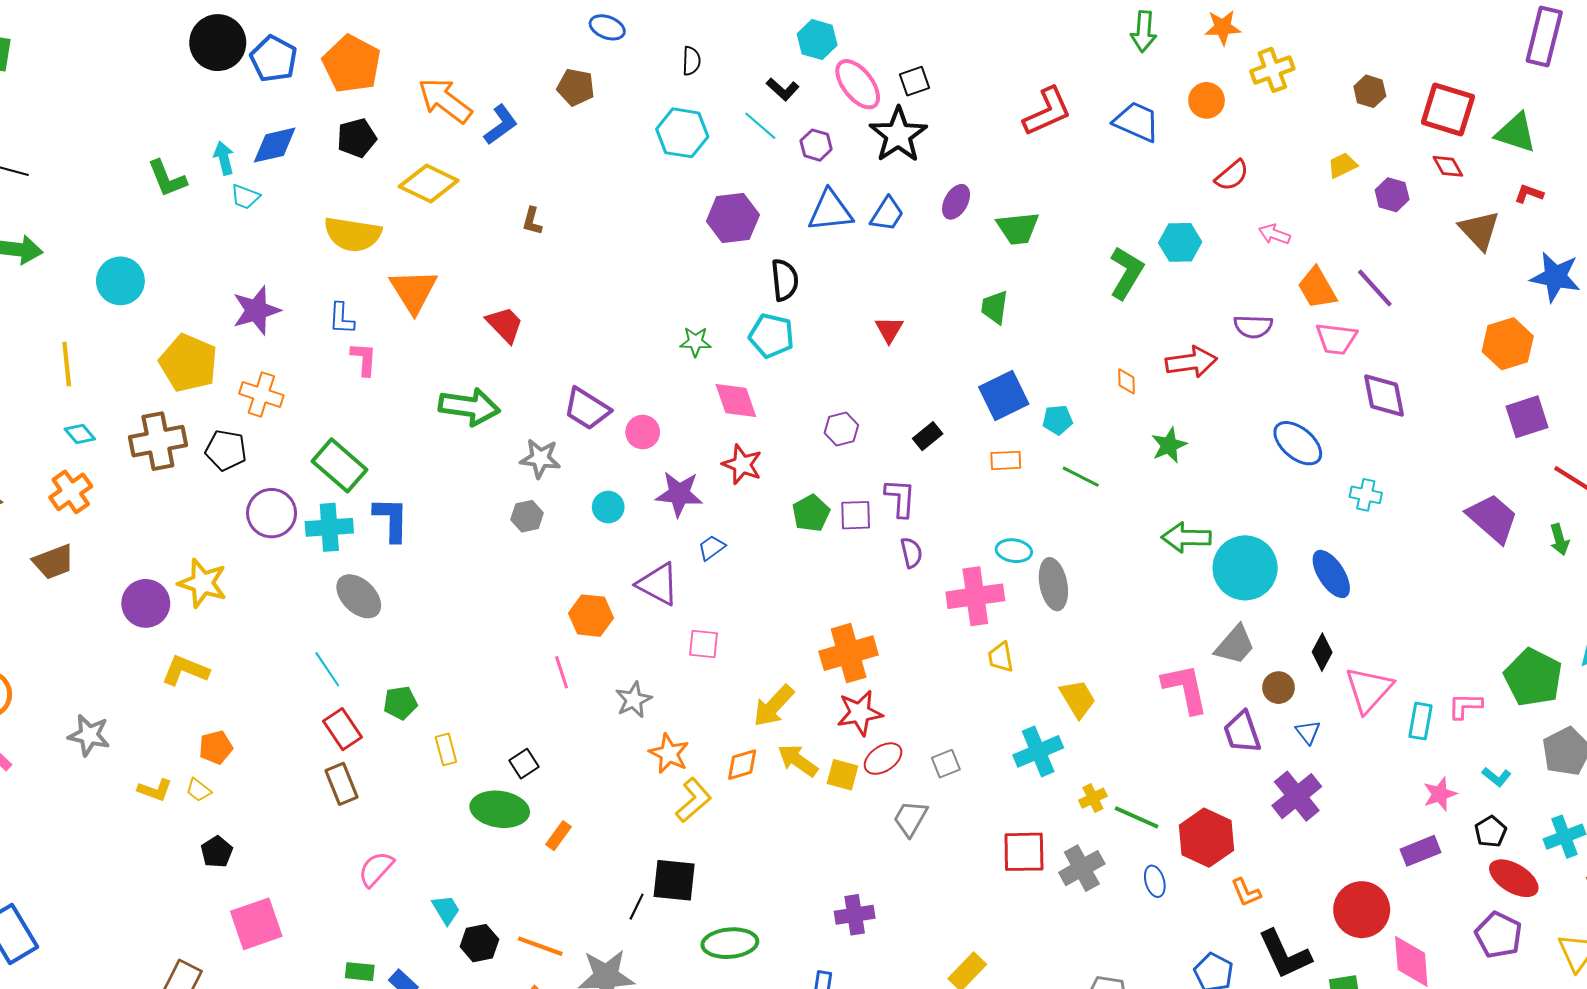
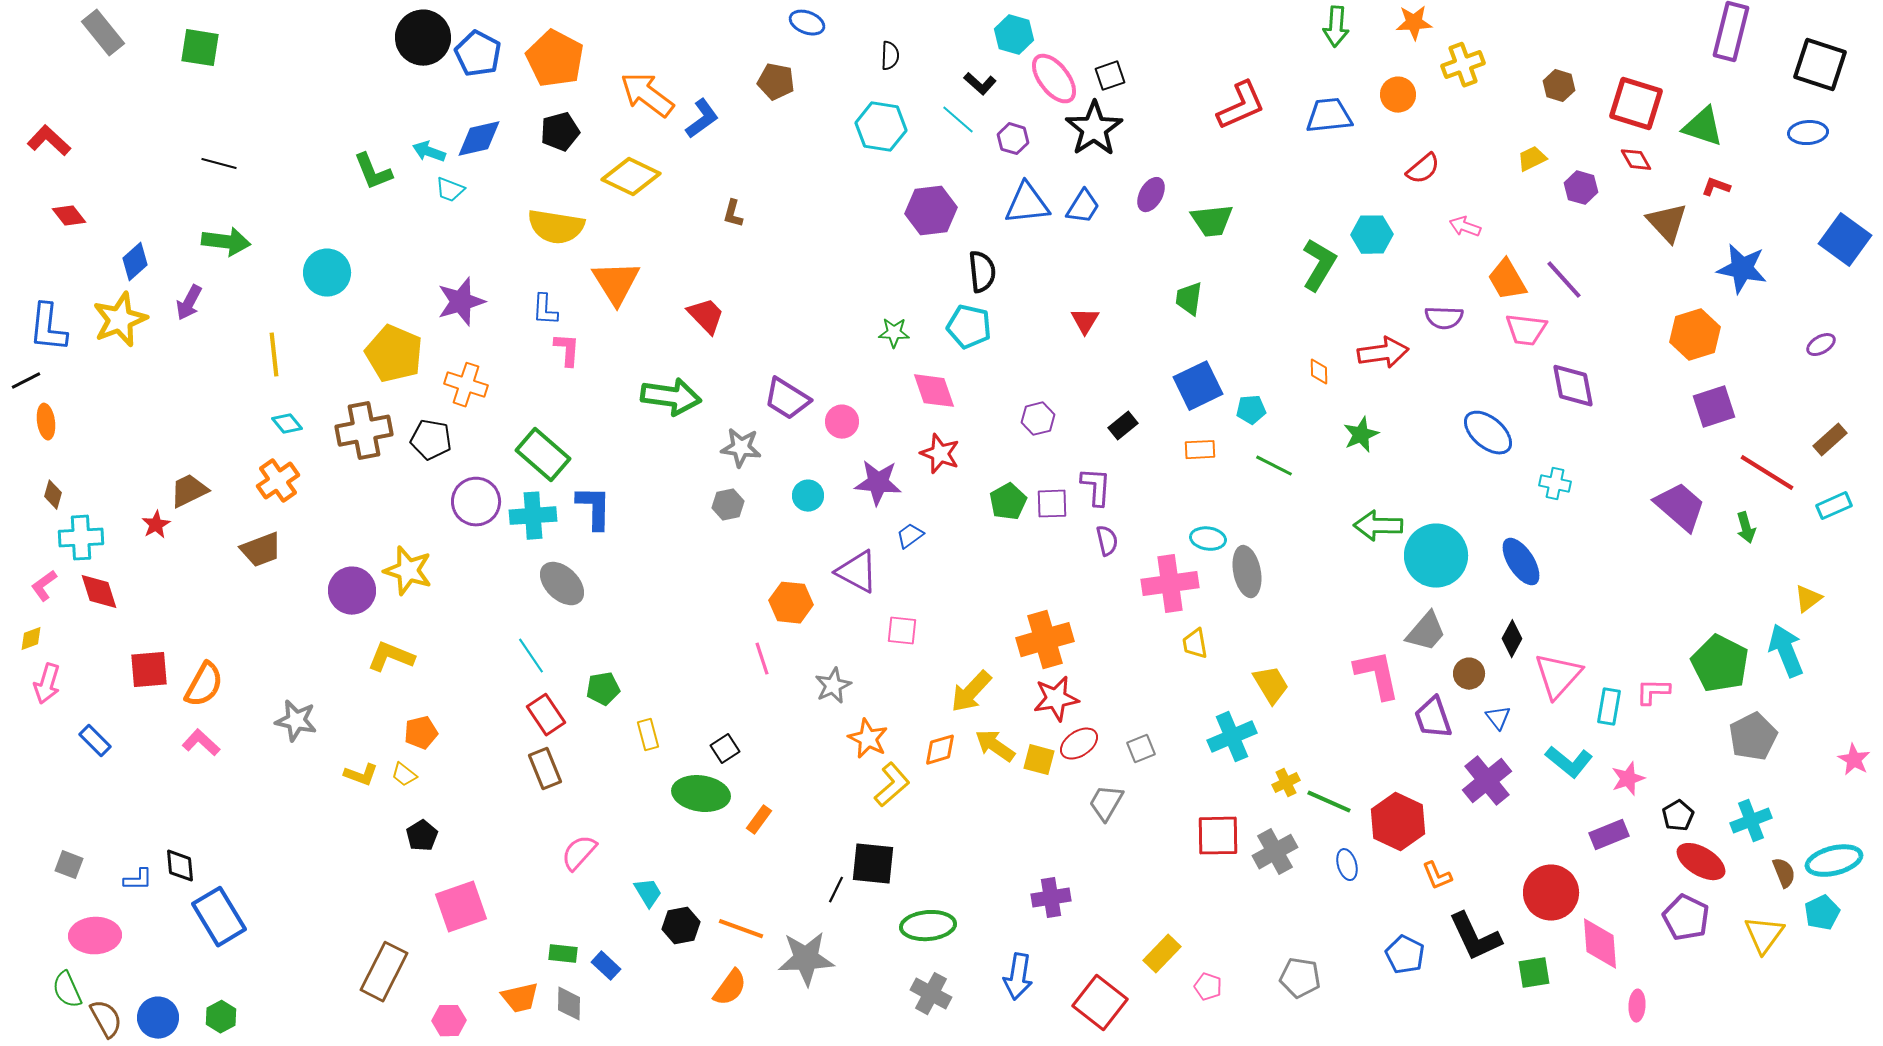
blue trapezoid: (1137, 122) -> (1329, 116), turned -30
cyan arrow: (224, 158) -> (429, 152), turned -56
cyan L-shape: (1497, 777) -> (1569, 762), moved, size x1.6

